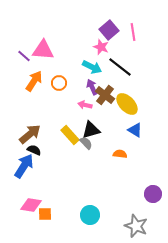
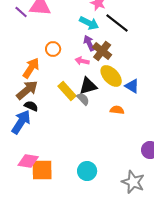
orange arrow: (34, 81) -> (31, 68), moved
orange circle: (59, 83) -> (53, 49), moved
yellow ellipse: (127, 104) -> (111, 76), moved
orange square: (45, 214) -> (42, 170), size x1.6

